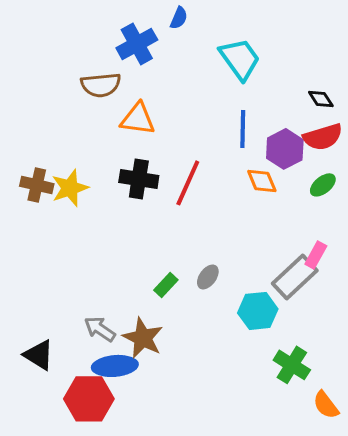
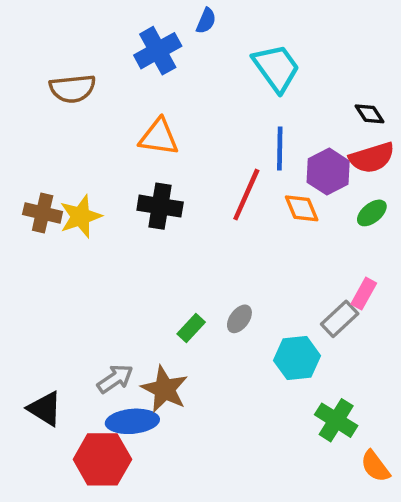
brown semicircle: (101, 85) -> (73, 89), moved
red line: (188, 183) -> (246, 195), moved
gray rectangle: (295, 277) -> (340, 319), size x0.7
gray arrow: (100, 329) -> (115, 379), turned 112

